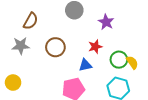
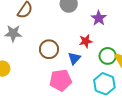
brown circle: (55, 47) -> (49, 49), moved
blue triangle: (85, 65) -> (74, 58), turned -40

